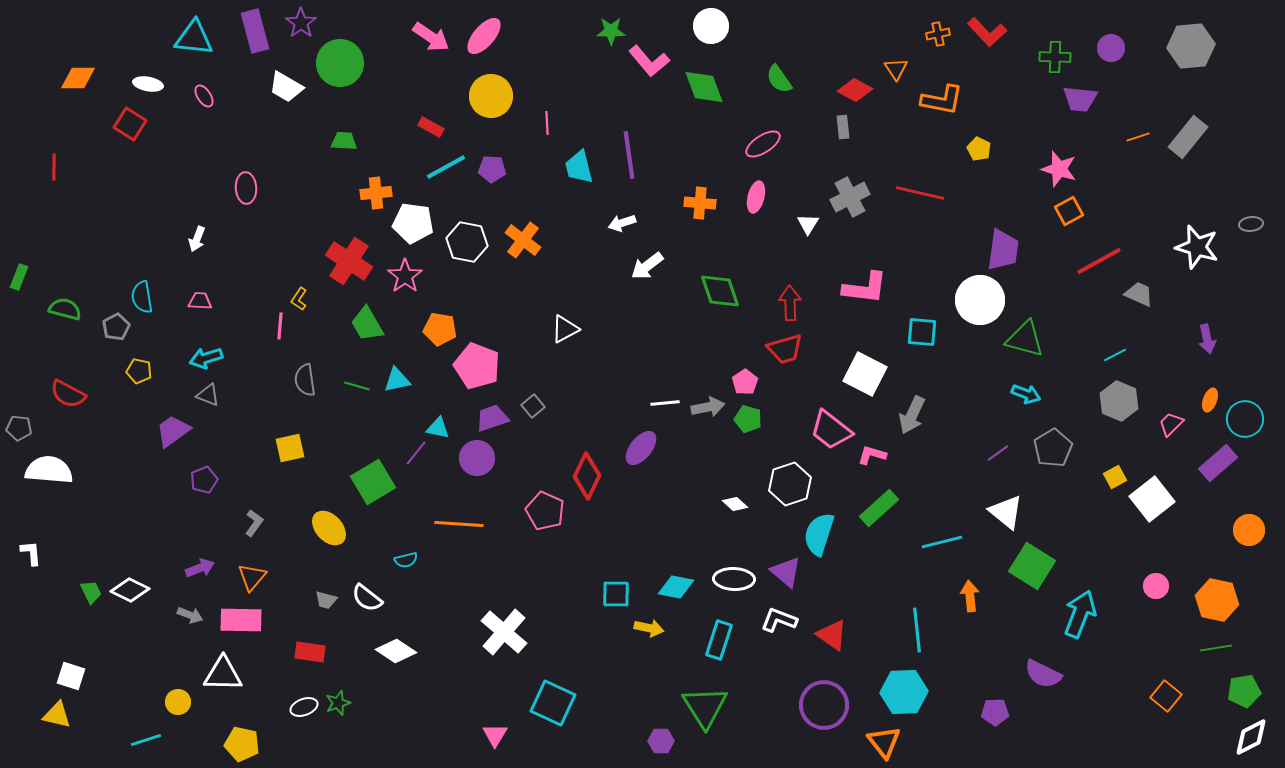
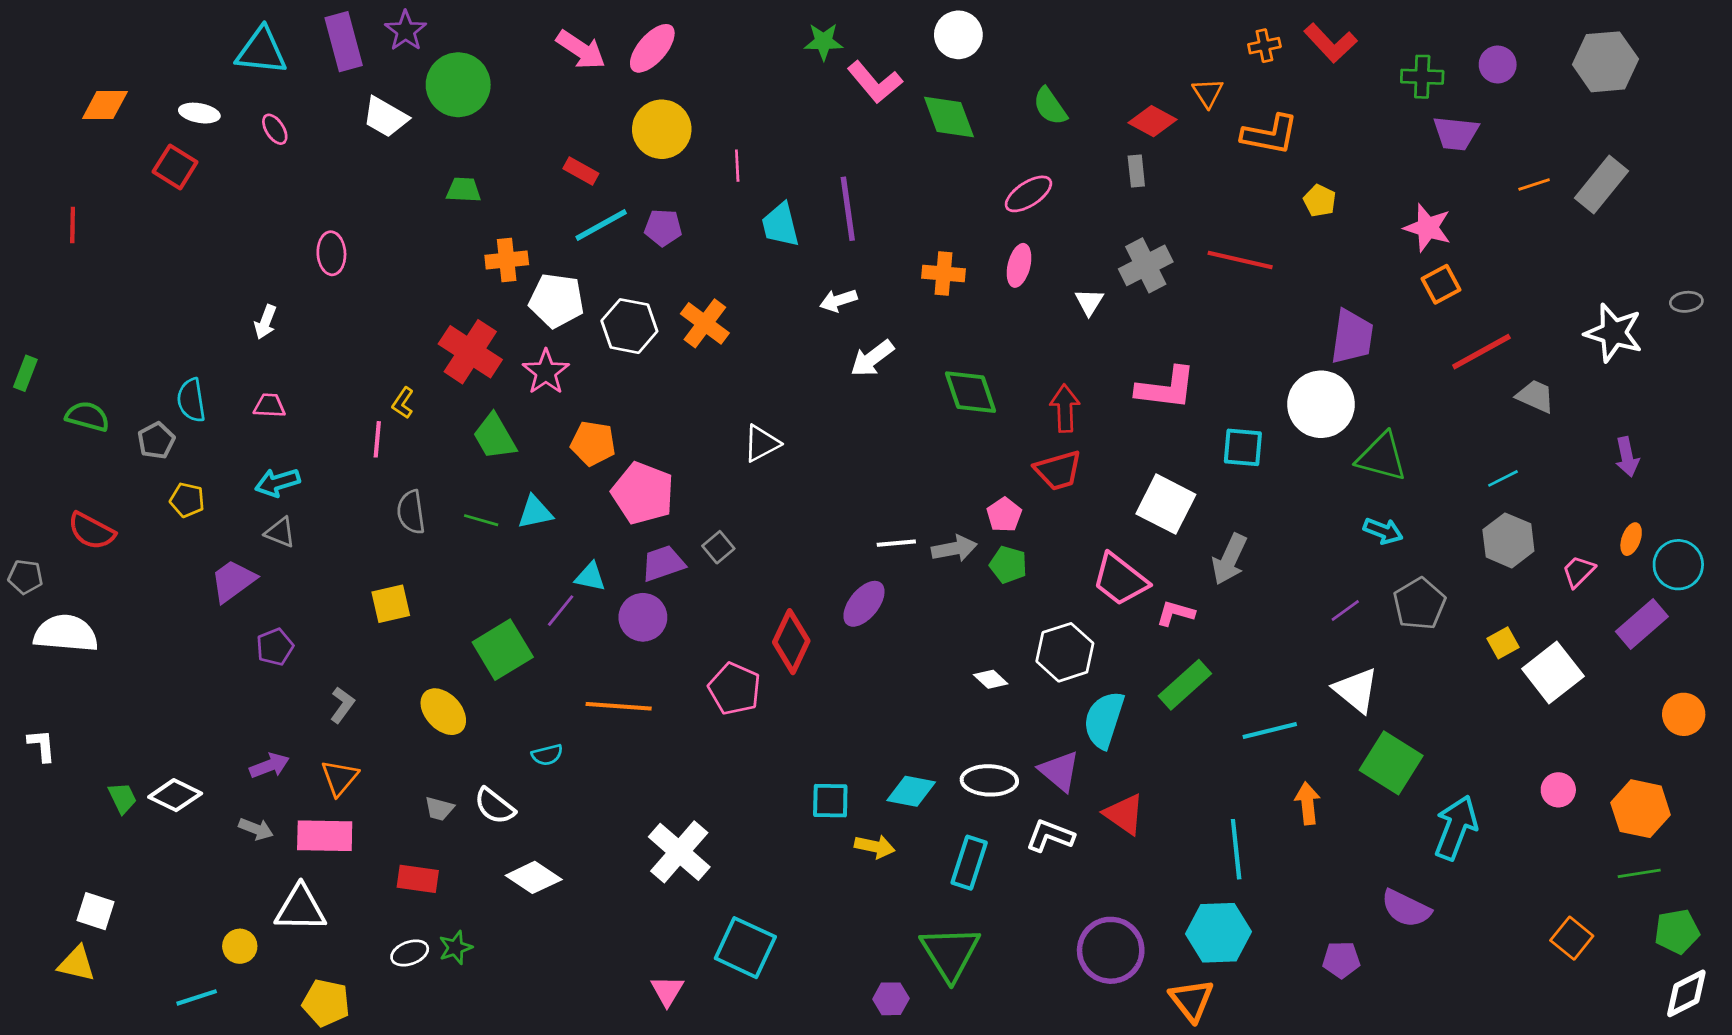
red triangle: (832, 635) -> (1124, 814), moved

